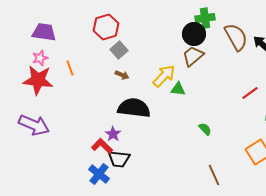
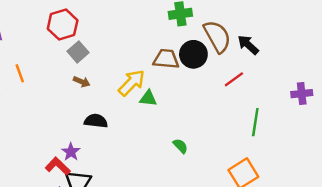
black circle: (194, 34) -> (193, 54), moved
brown trapezoid: (193, 56) -> (166, 59), turned 45
red line: (250, 93) -> (234, 79), moved
black semicircle: (134, 108) -> (96, 121), size x0.6

